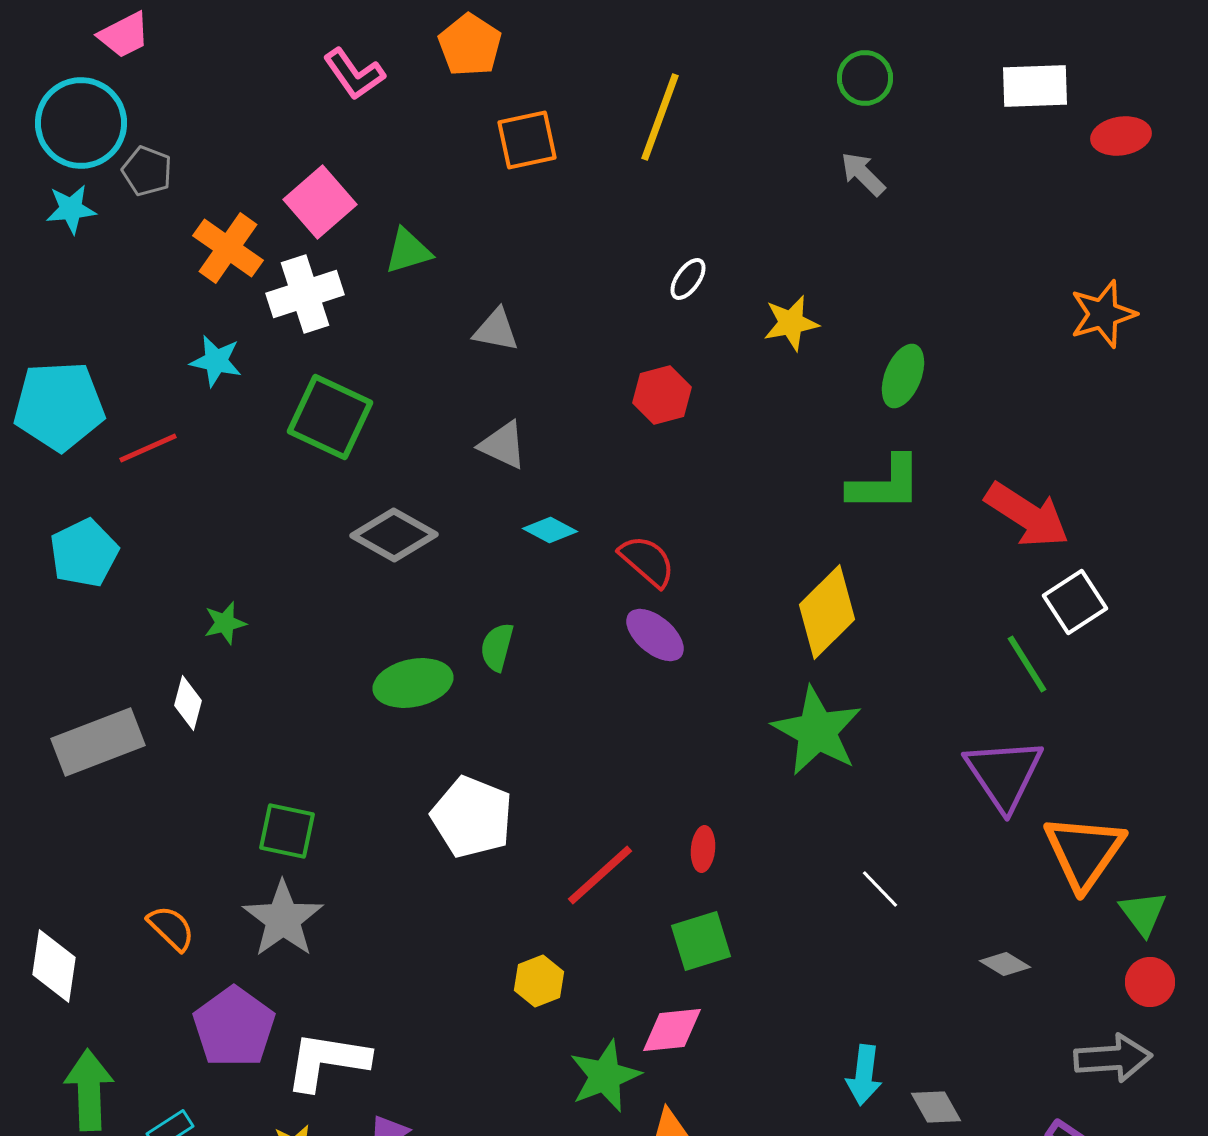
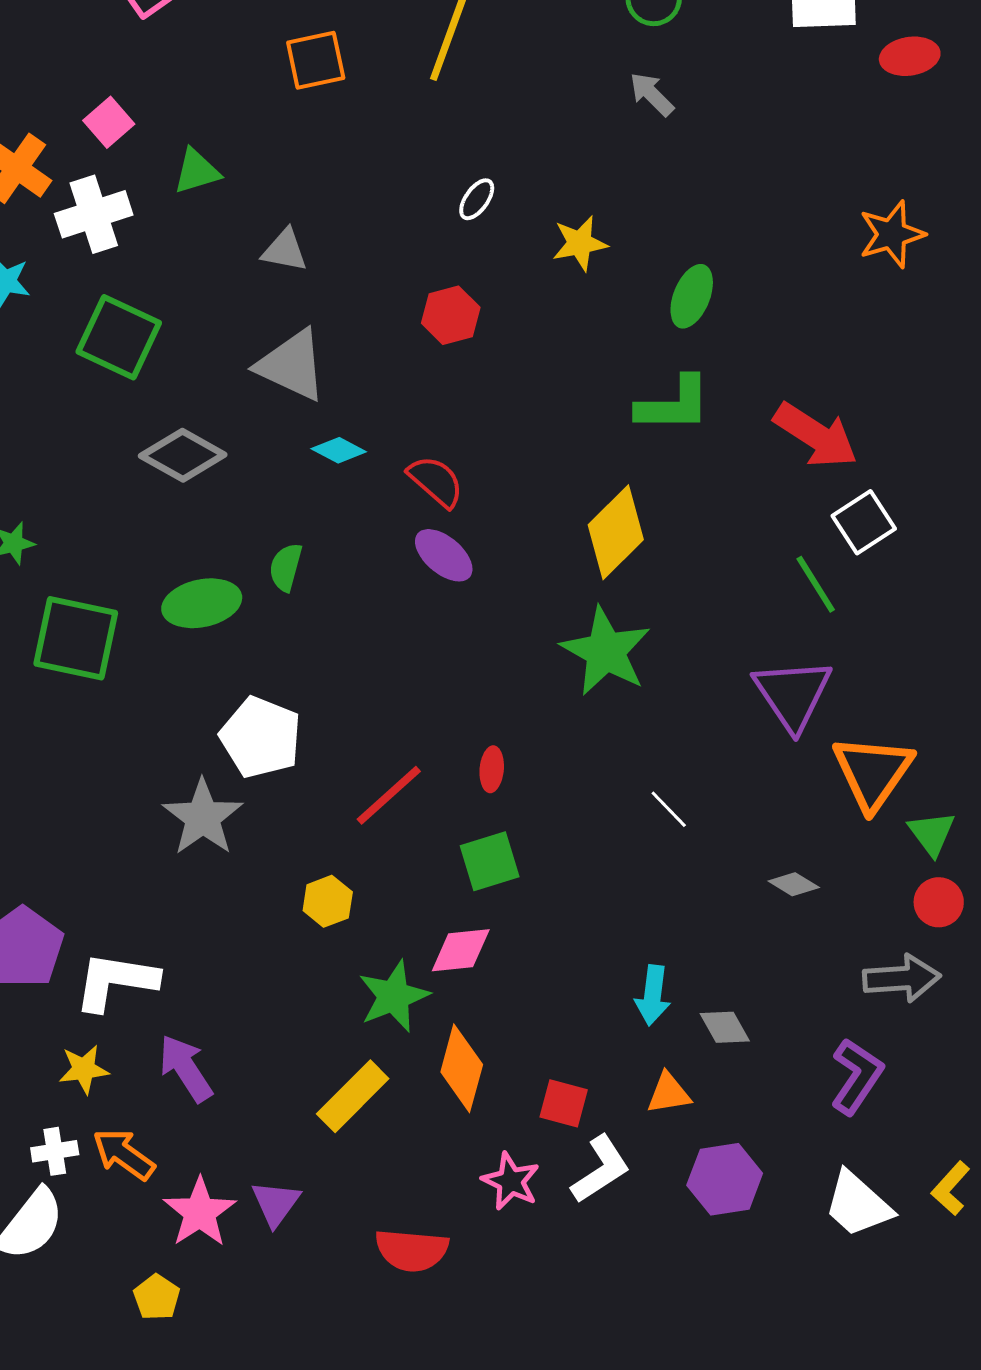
pink square: (320, 202) -> (109, 122), size x0.7
gray triangle: (503, 445) -> (292, 365), size x1.5
green square: (287, 831) -> (76, 638), moved, size x1.5
gray star: (283, 919) -> (203, 817), moved

